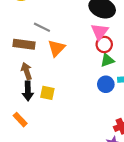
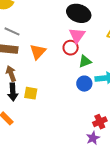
gray line: (42, 27) -> (12, 31), moved
red circle: (104, 44) -> (71, 48), moved

